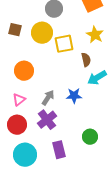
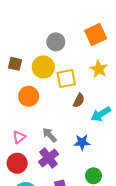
brown semicircle: (86, 60) -> (79, 100), moved, turned 40
orange circle: (24, 71) -> (29, 96), moved
blue star: (74, 96) -> (82, 142), moved
gray arrow: (48, 98) -> (50, 135), turned -77

